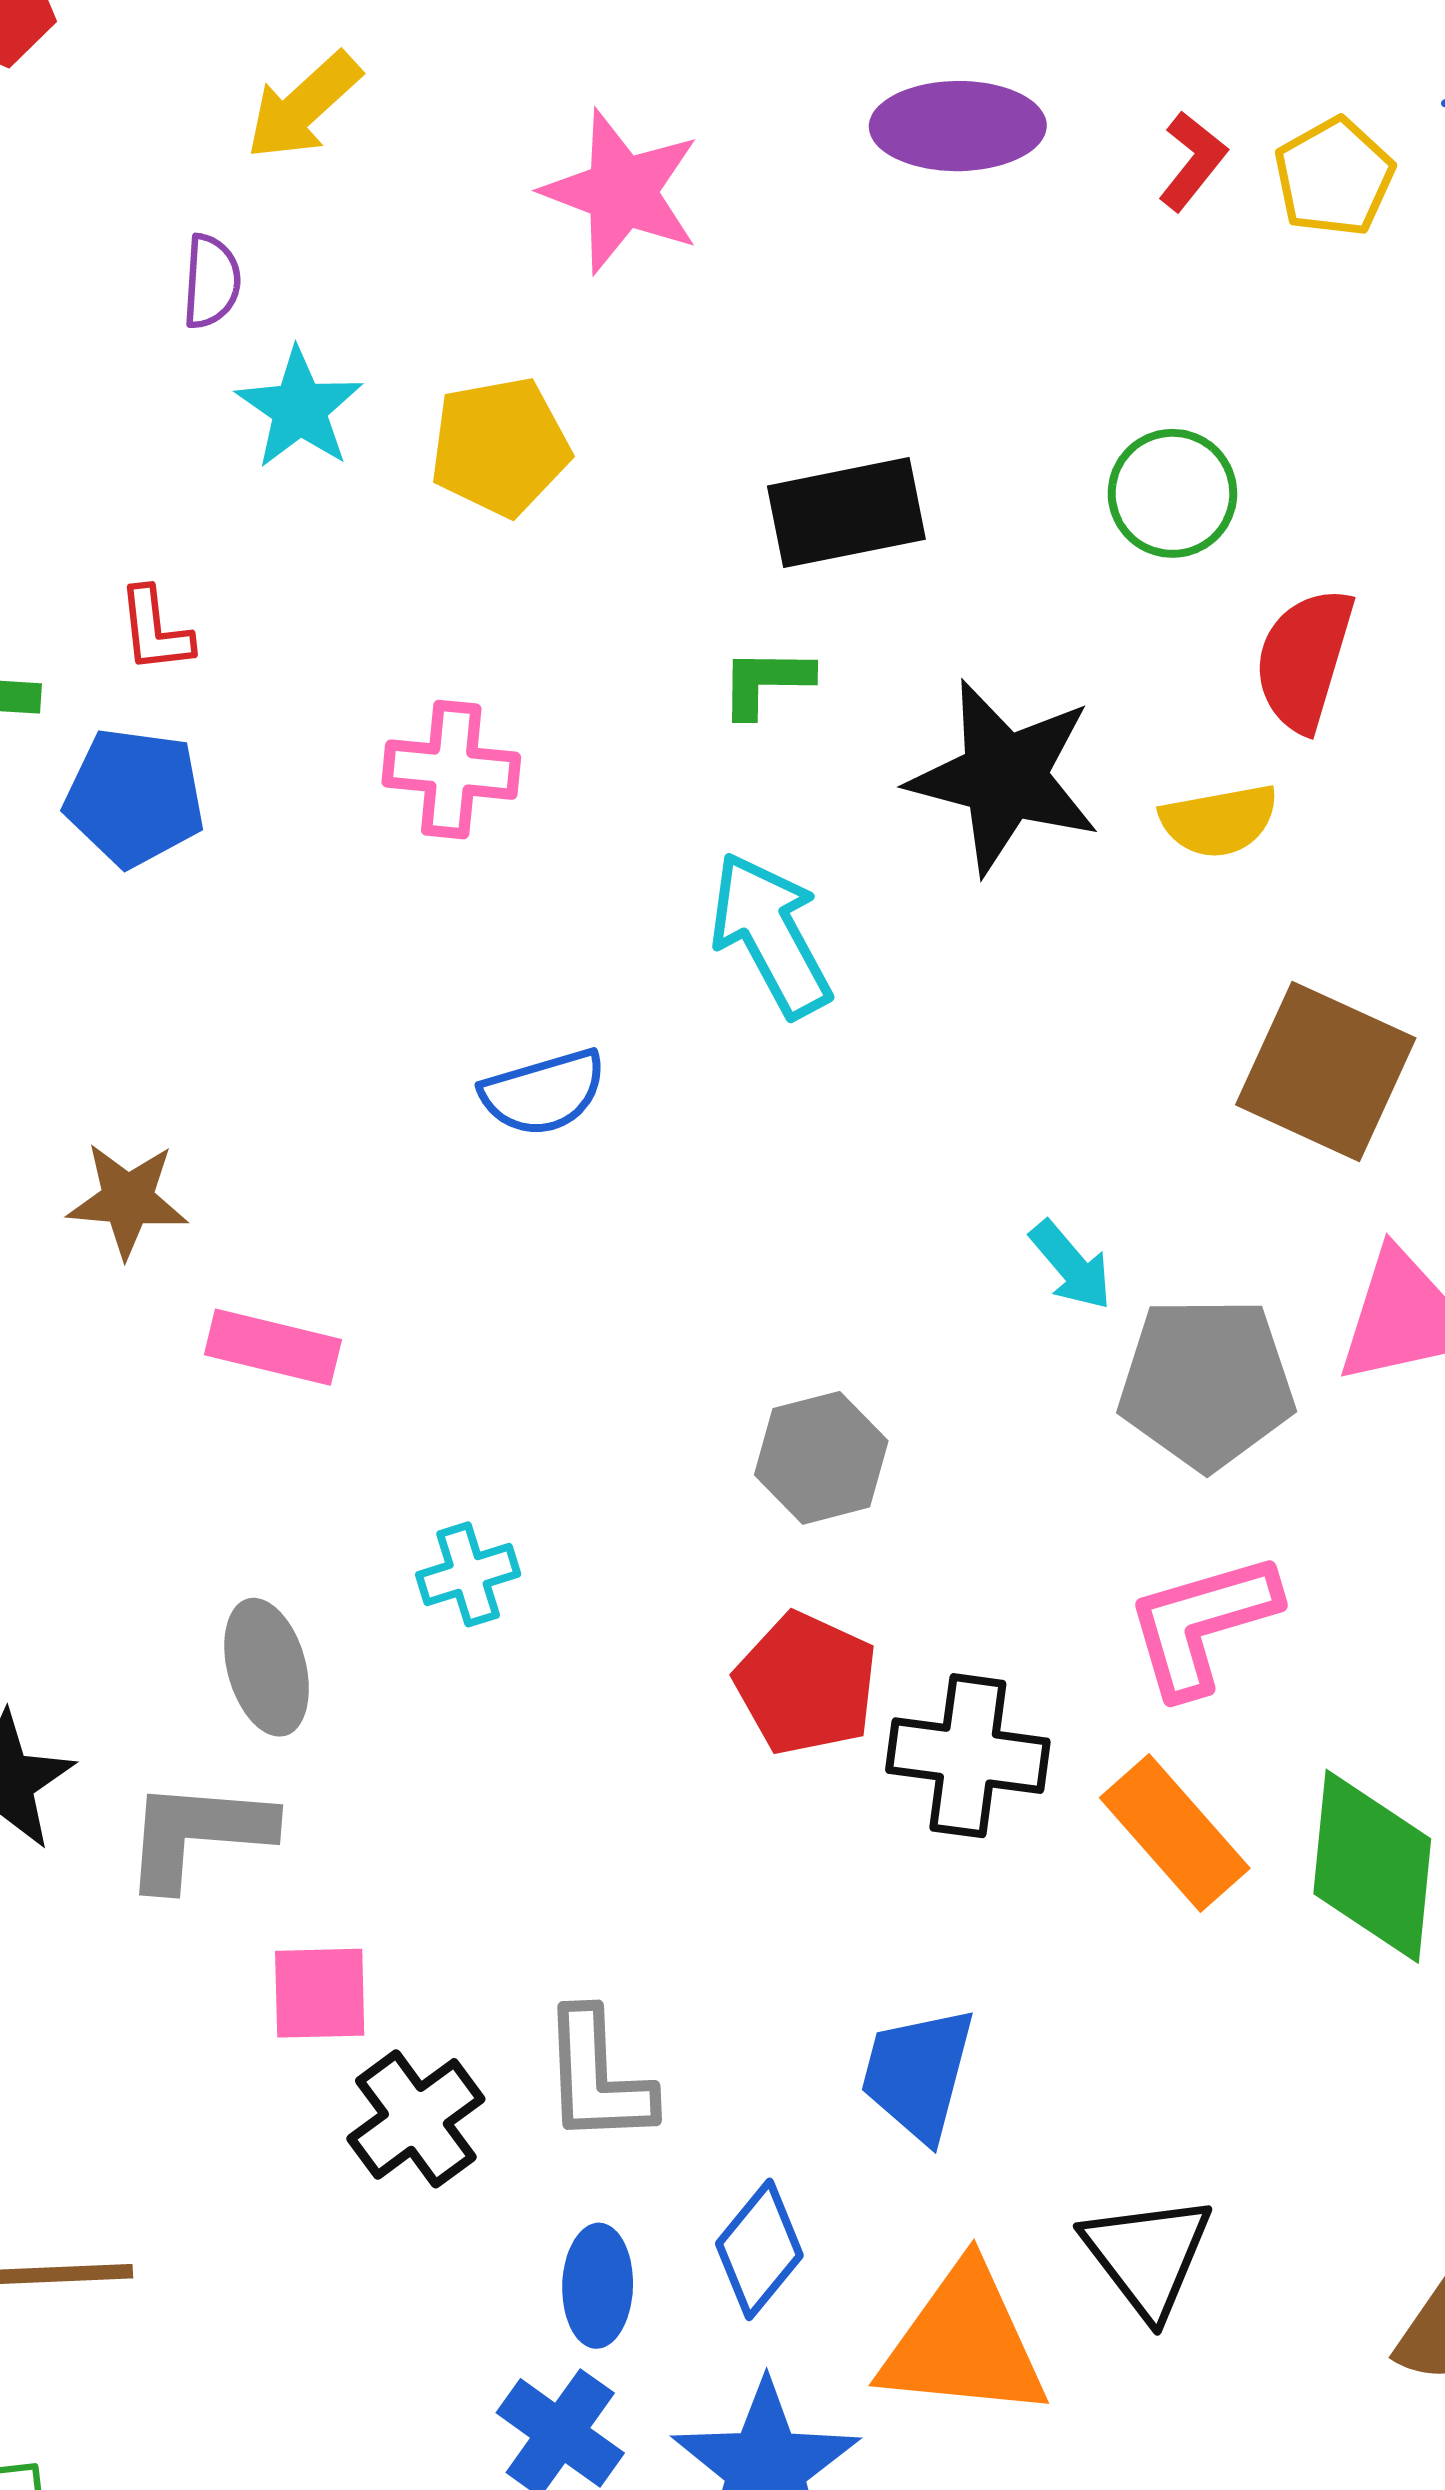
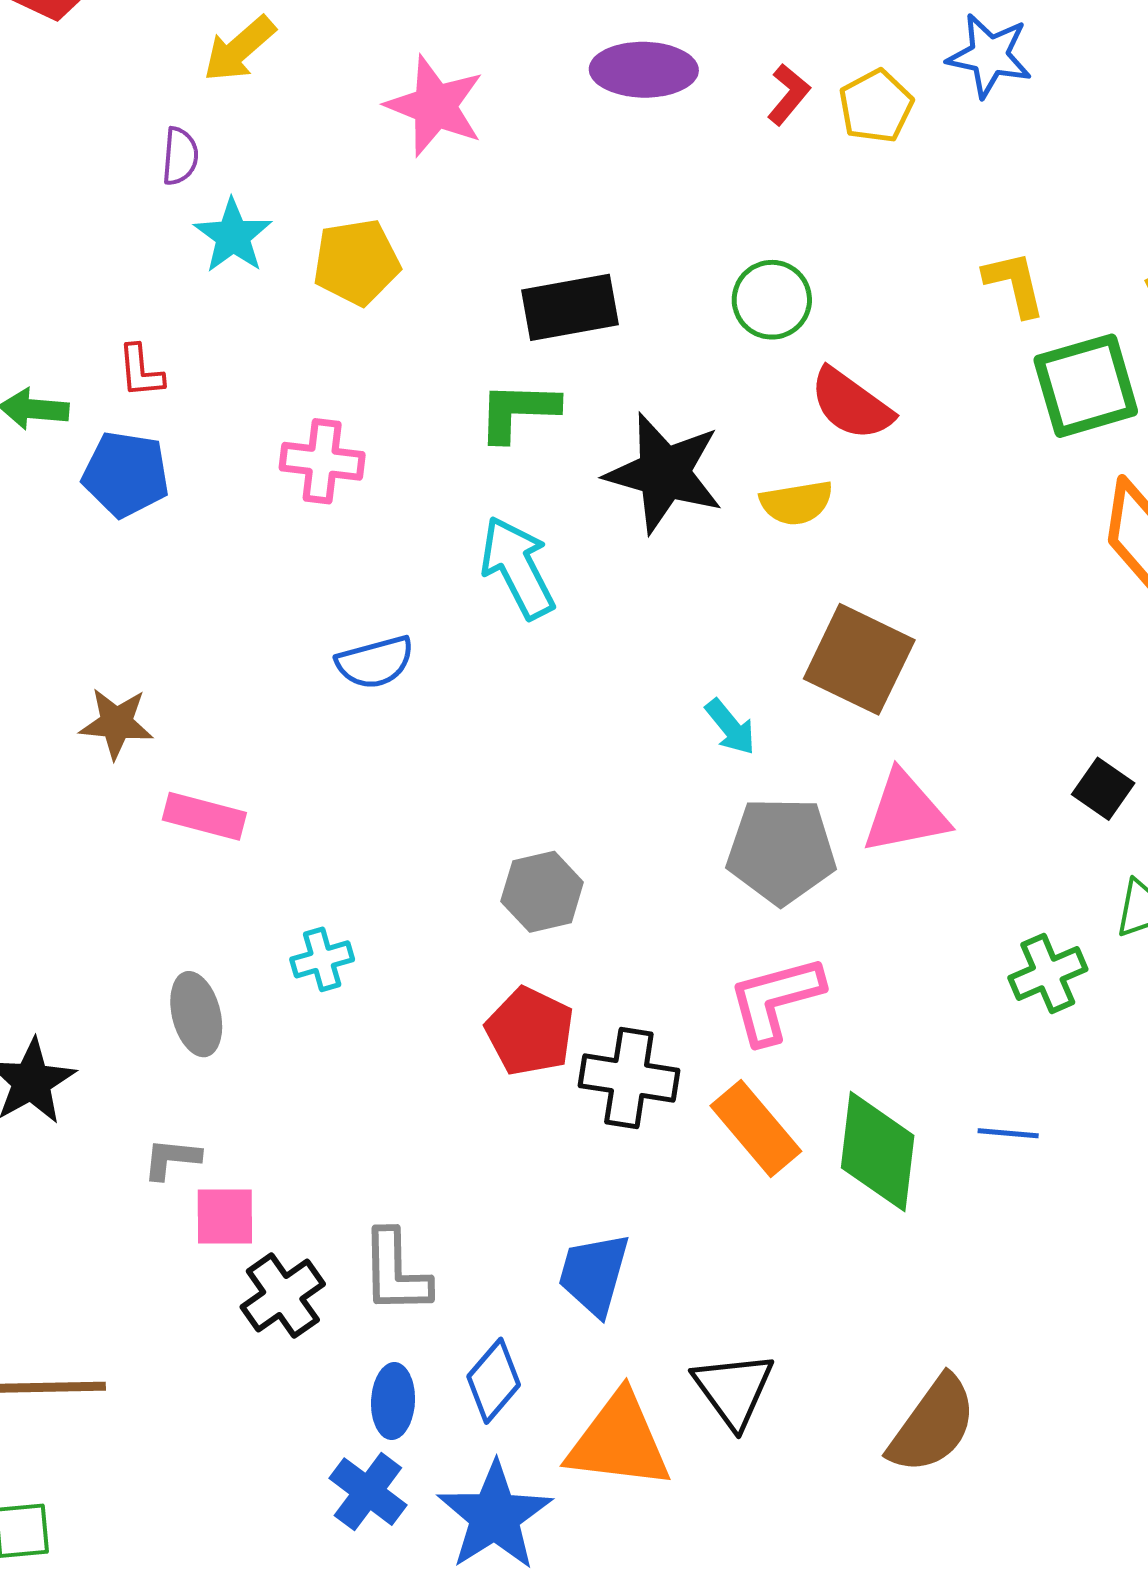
red semicircle: (1304, 659) -> (851, 404), turned -72
green L-shape: (766, 682) -> (518, 411), size x1.4
cyan arrow: (1071, 1265) -> (730, 727), moved
gray L-shape: (197, 1834) -> (172, 1159), moved, size x0.6

